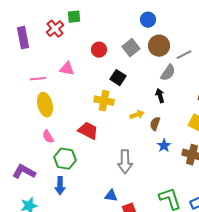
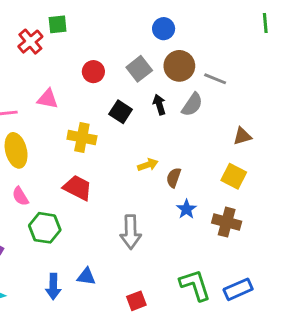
gray line: (184, 55) -> (215, 79), turned 49
black arrow: (160, 96) -> (159, 105), moved
yellow cross: (104, 101) -> (82, 138), moved
blue arrow: (60, 186) -> (53, 286), moved
blue triangle: (111, 196) -> (86, 276), moved

